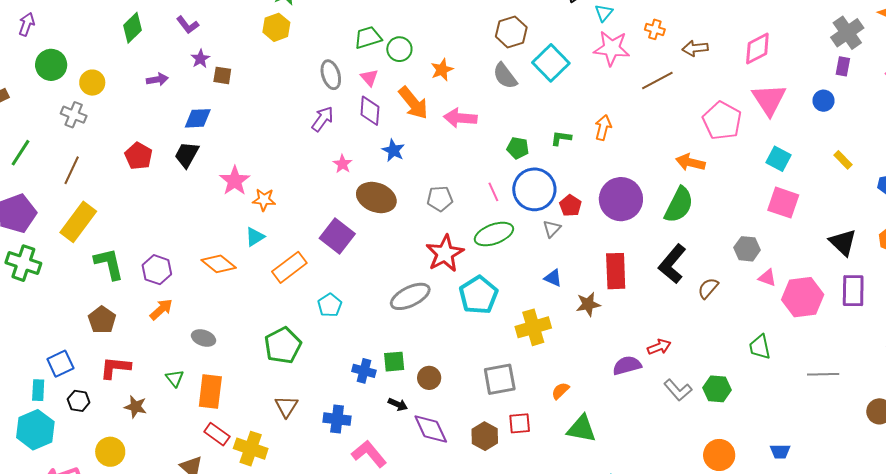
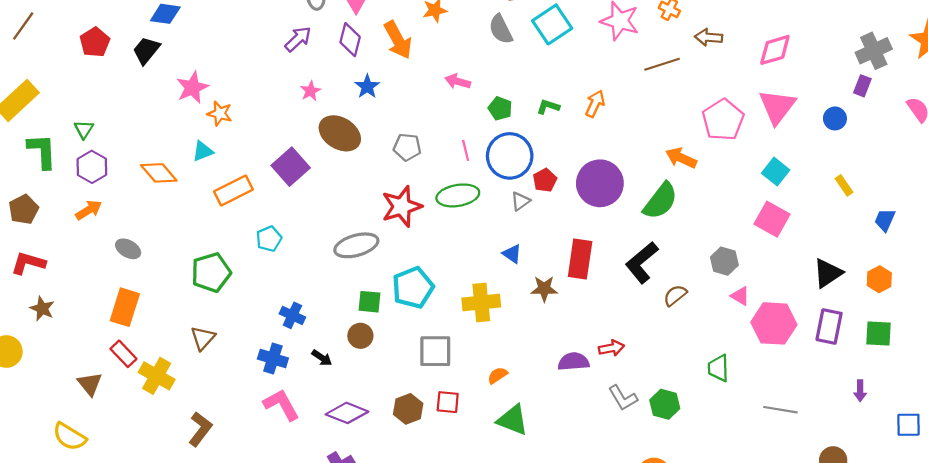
pink arrow: (460, 118) -> (458, 81), moved, size x0.7
brown line: (72, 170) -> (23, 26), moved
black triangle: (843, 242) -> (828, 273), turned 32
cyan pentagon: (478, 295) -> (413, 288), moved
green square: (394, 362) -> (369, 302), moved
green triangle: (175, 378) -> (84, 129), moved
blue cross: (337, 419) -> (273, 359), moved
purple diamond: (431, 429) -> (347, 413), moved, turned -54

